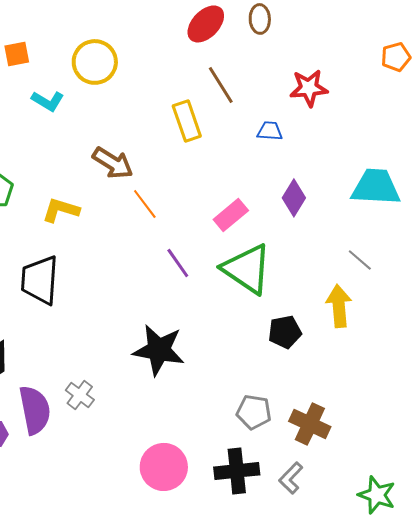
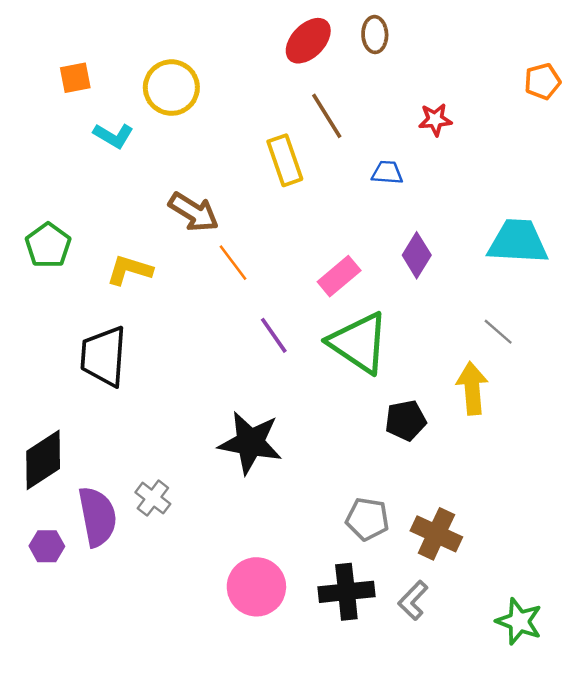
red star: (309, 88) -> (435, 120), size x0.7

